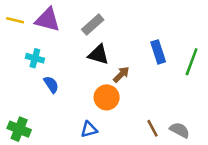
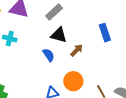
blue semicircle: (51, 84) -> (49, 55), moved
orange circle: (107, 97) -> (73, 81), moved

